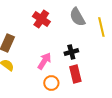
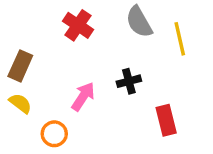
red rectangle: (75, 74) -> (166, 120), moved
orange circle: (51, 83) -> (54, 134), moved

